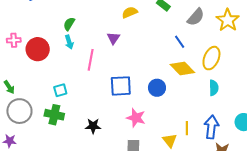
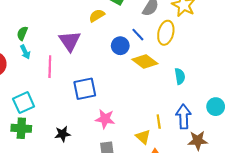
yellow semicircle: (130, 12) -> (97, 16), moved
purple triangle: (113, 38) -> (70, 41), size x1.6
yellow ellipse: (211, 58) -> (166, 33), moved
blue circle: (157, 88) -> (120, 46), moved
cyan square: (60, 90) -> (24, 103), size x1.5

